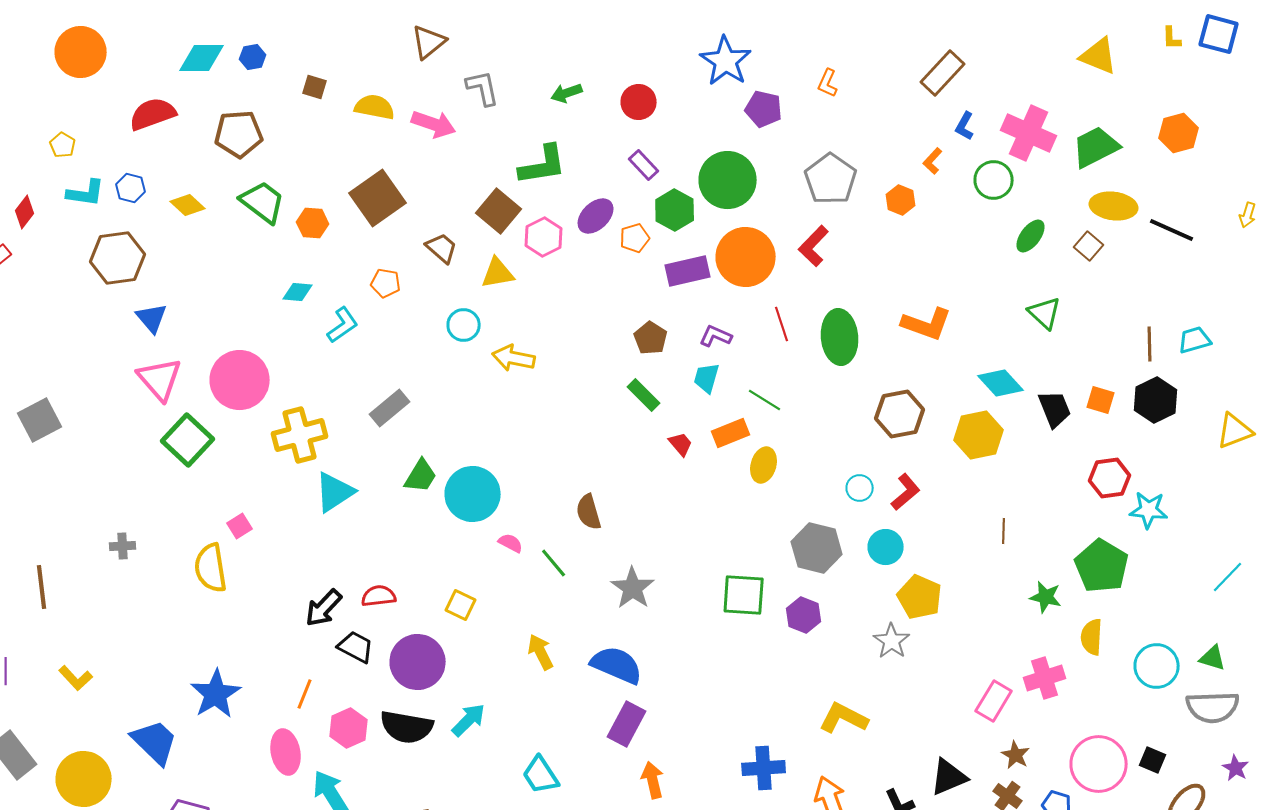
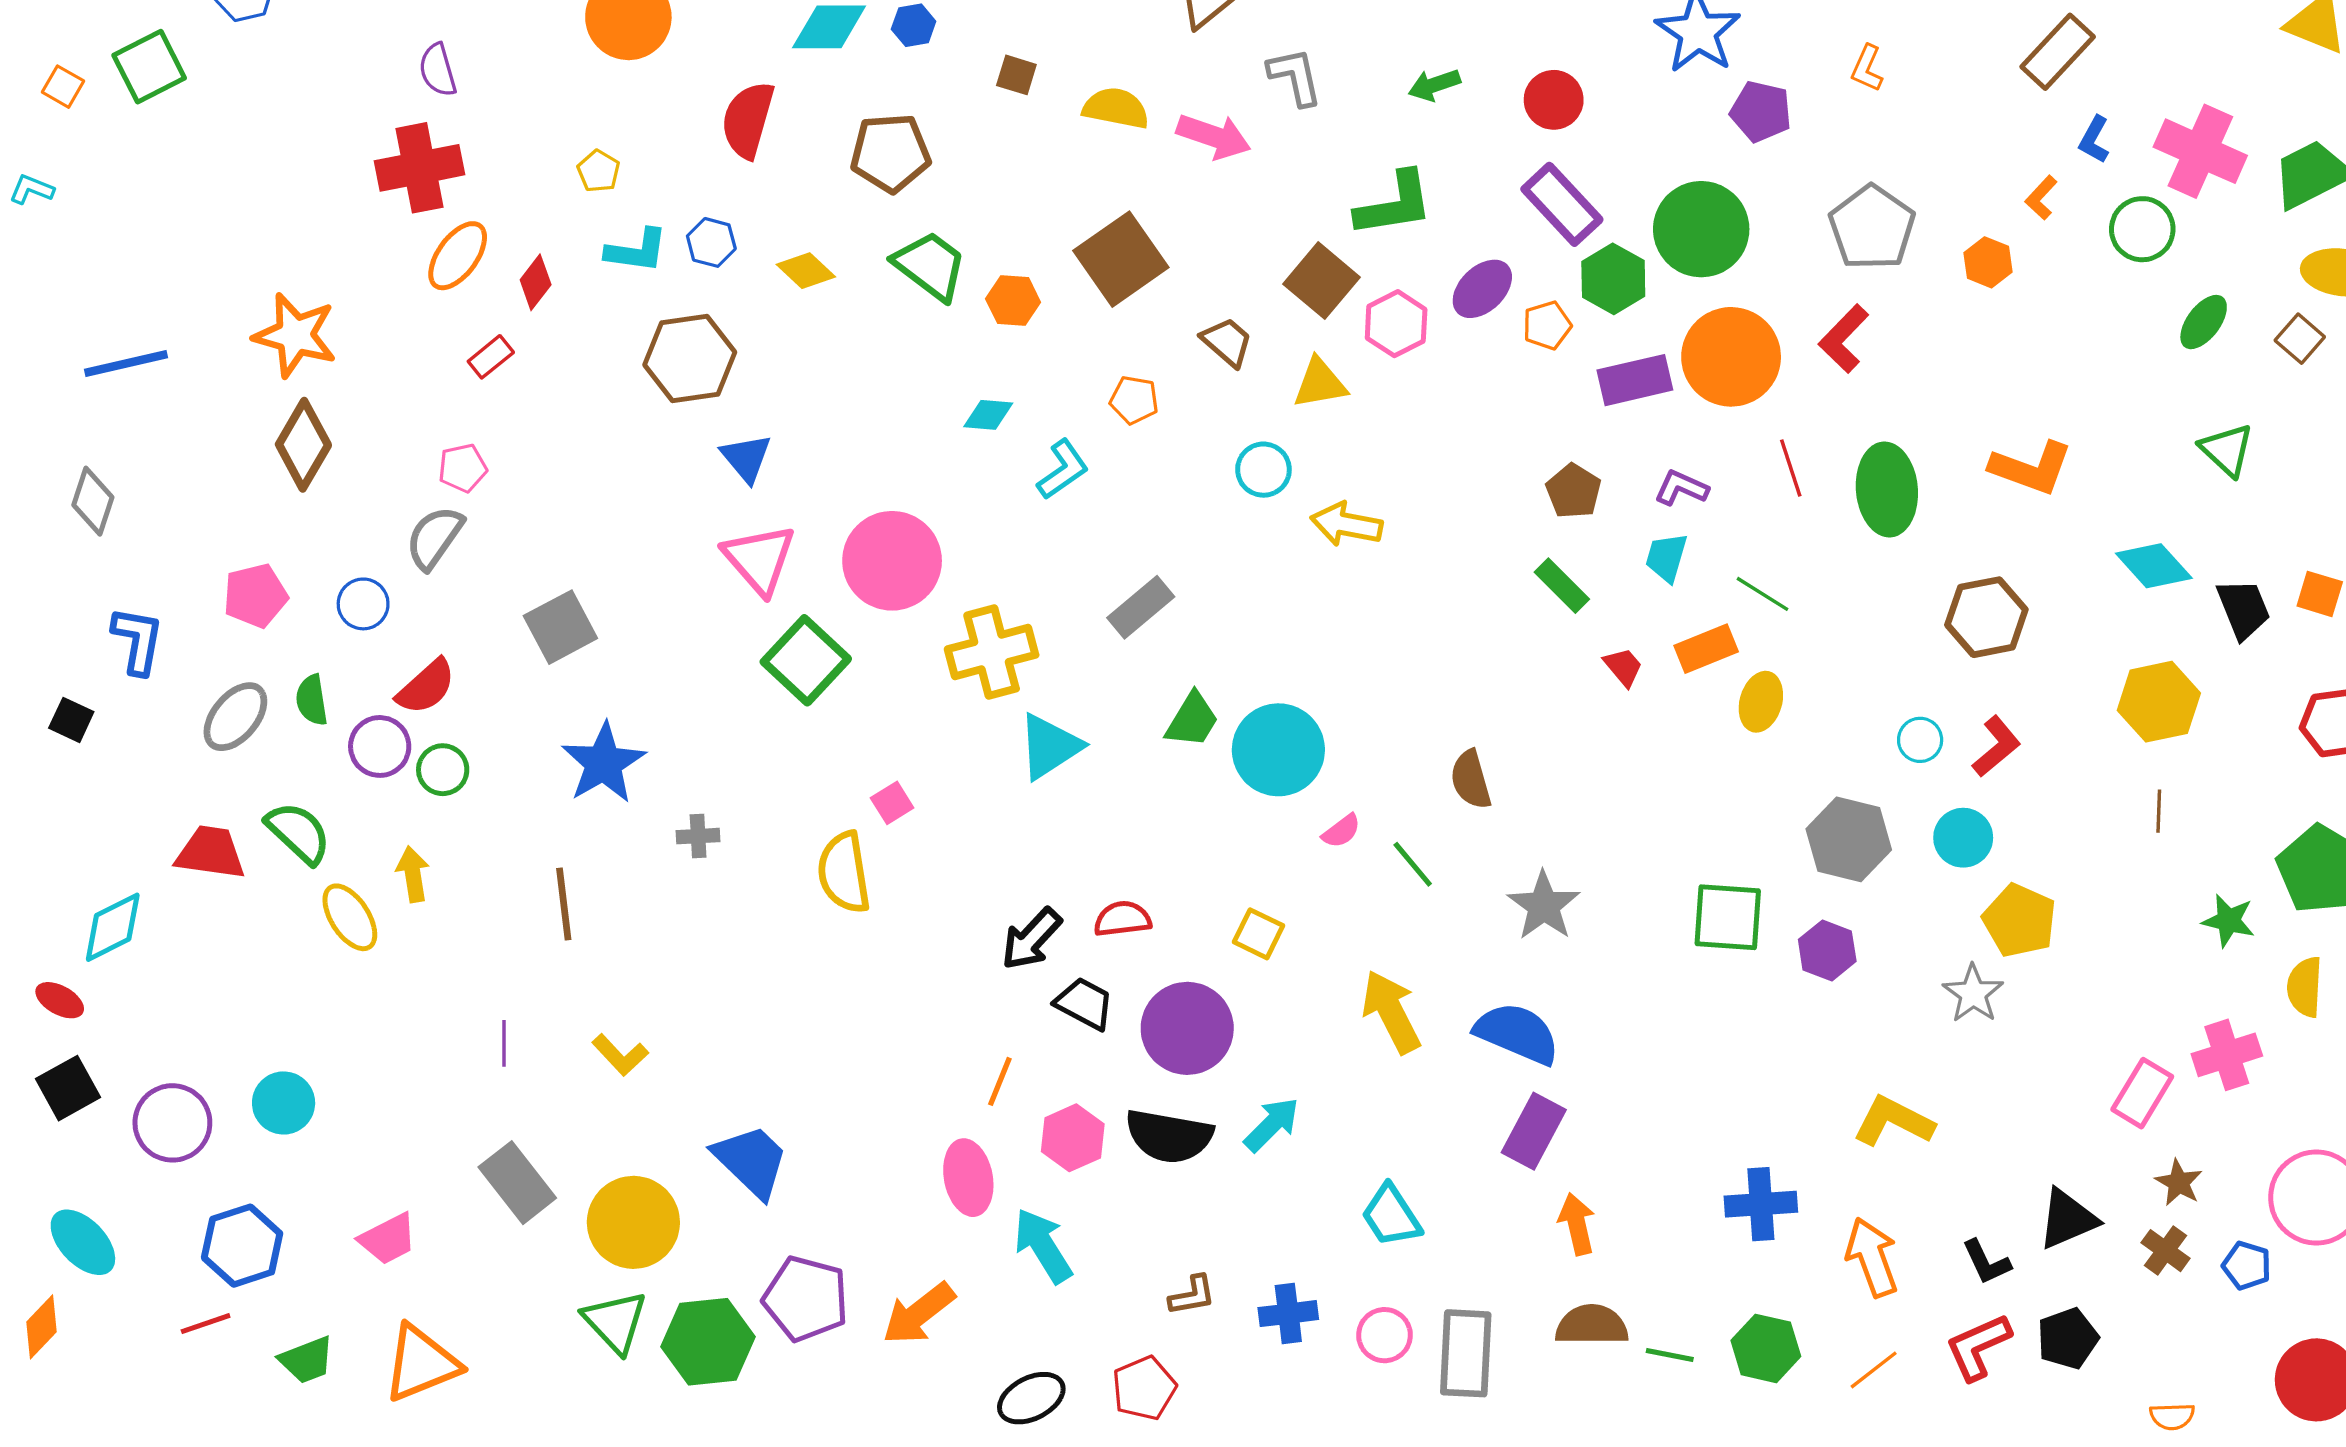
red semicircle: (153, 114) -> (748, 120), turned -54
purple rectangle: (644, 165) -> (1562, 204), size x1.6
yellow hexagon: (979, 435) -> (2159, 702), moved
pink semicircle: (511, 543) -> (1341, 831), turned 115
yellow arrow: (541, 652) -> (1391, 1012), size x1.4
blue star: (216, 694) -> (604, 763), moved

